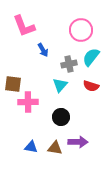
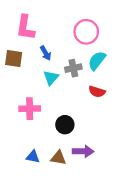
pink L-shape: (24, 26) -> (25, 28), turned 30
brown square: (13, 84) -> (14, 58), moved
cyan triangle: (60, 85) -> (51, 78), moved

